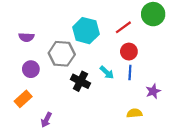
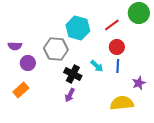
purple semicircle: (26, 37) -> (15, 46), moved
yellow semicircle: (134, 113) -> (122, 103), size x1.6
purple arrow: (46, 120) -> (70, 95), moved

